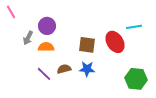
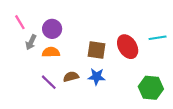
pink line: (11, 12) -> (20, 22), moved
cyan line: (134, 27) -> (158, 38), moved

